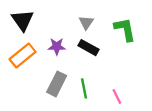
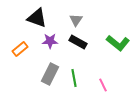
black triangle: (23, 20) -> (37, 18), moved, turned -35
green L-shape: (125, 29) -> (118, 43), moved, turned 140
orange rectangle: (23, 56) -> (20, 49), size x0.7

